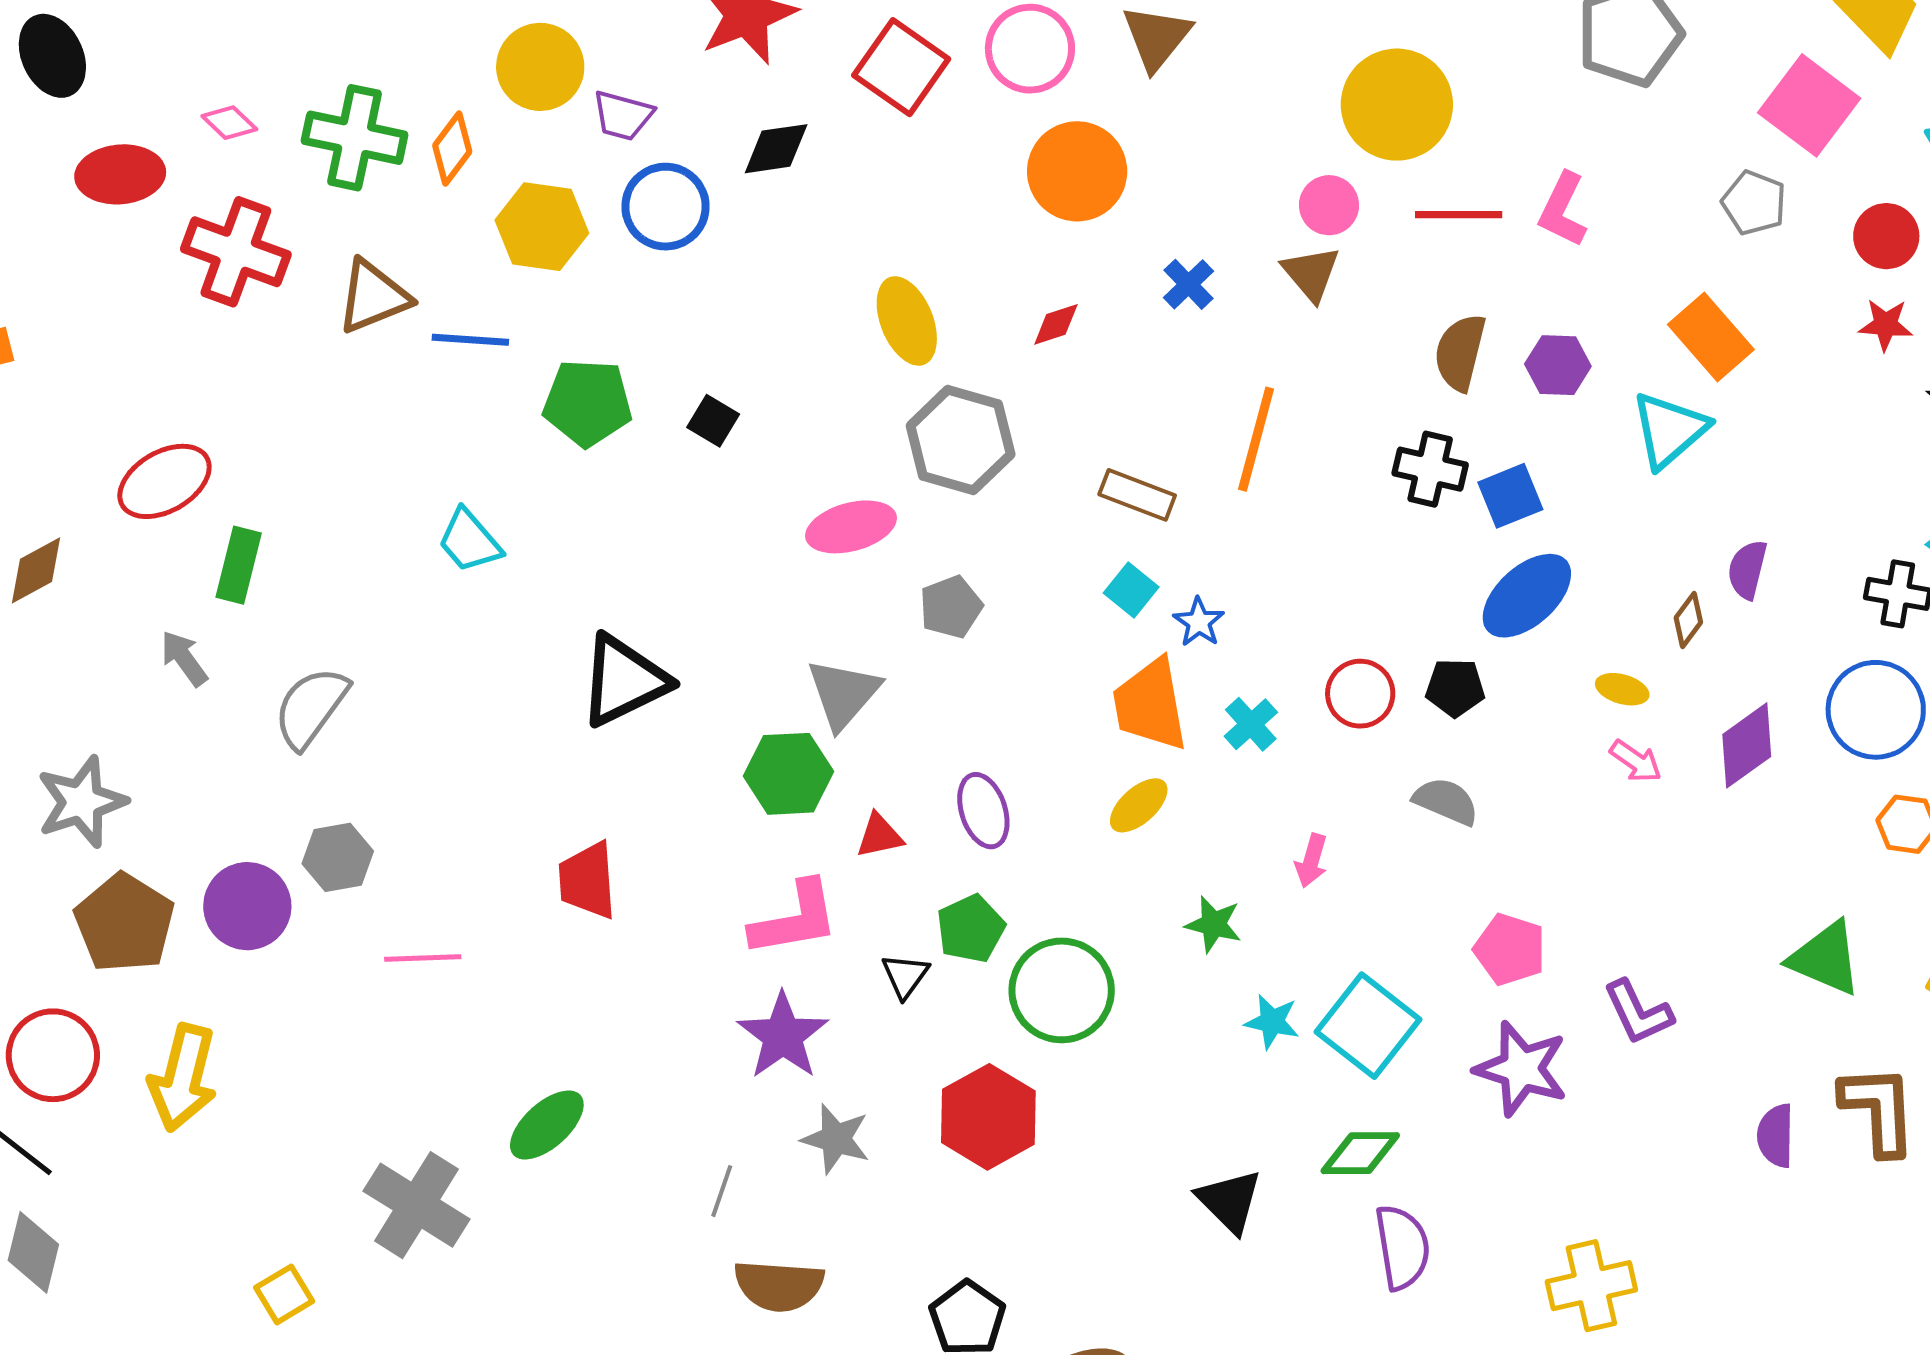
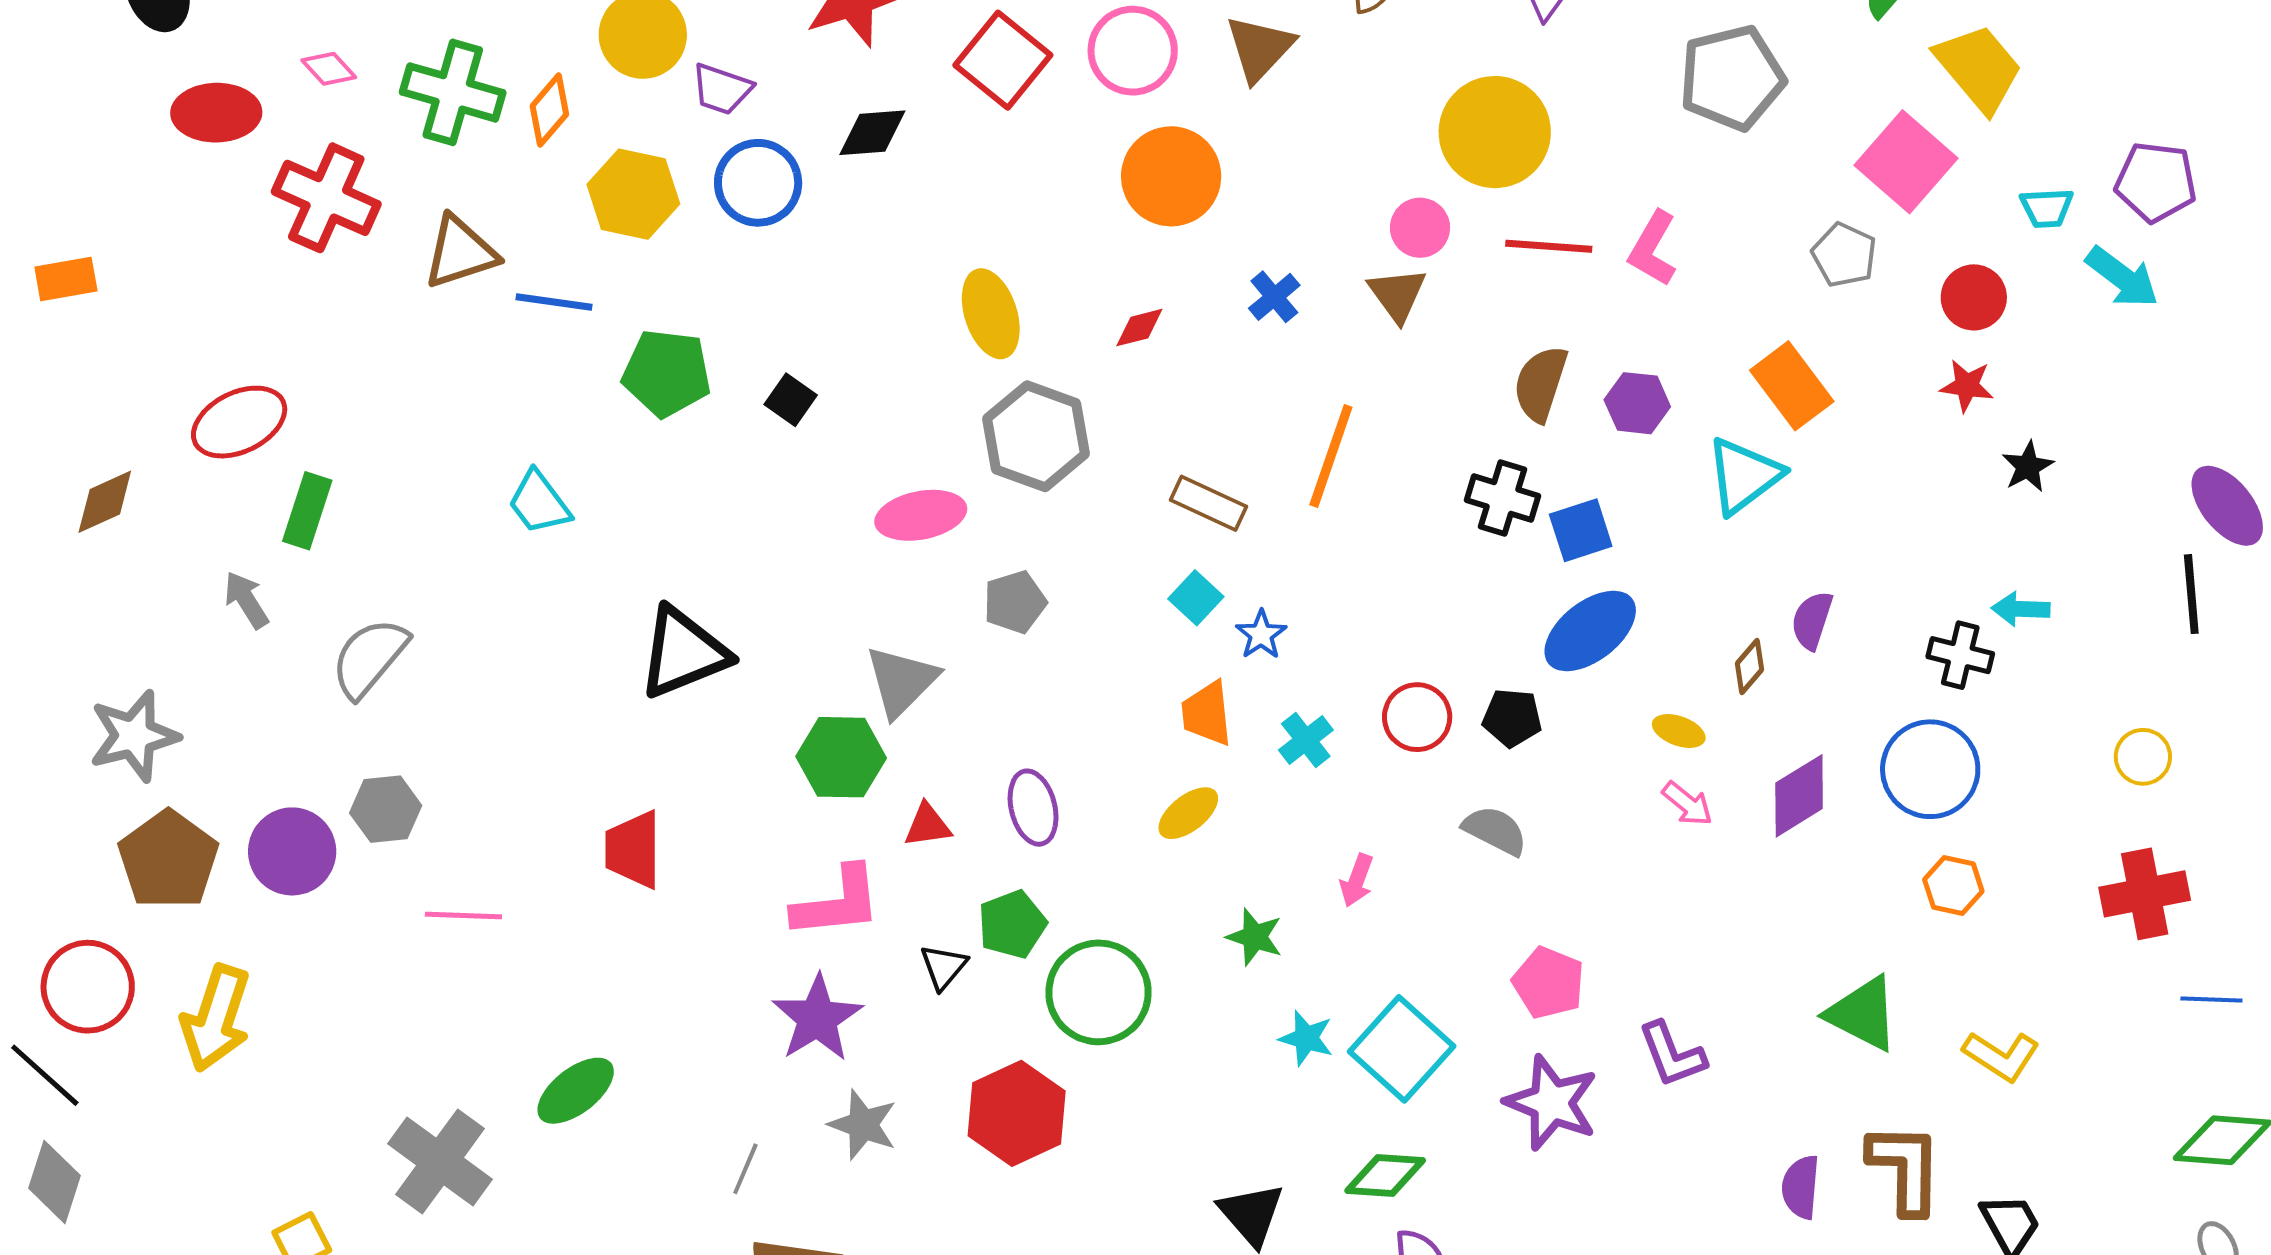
orange trapezoid: (1150, 705) -> (1207, 713), size x0.7

